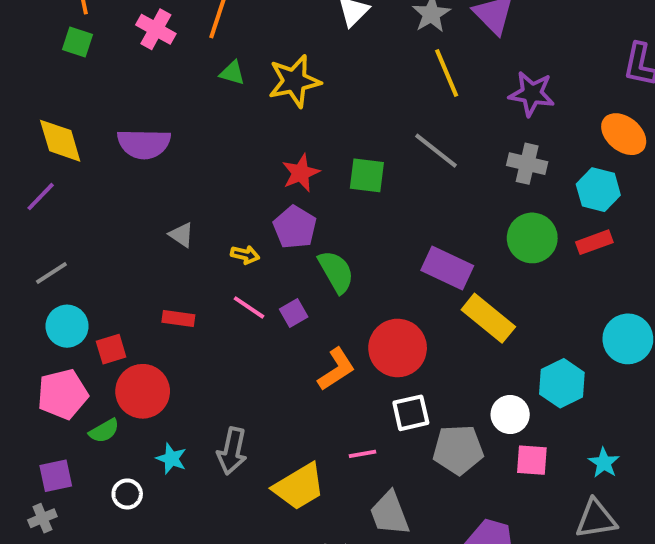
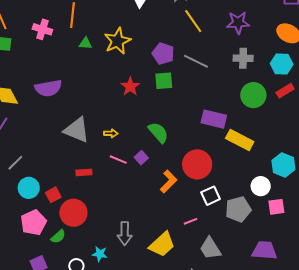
purple pentagon: (295, 227) -> (163, 54), moved
gray triangle: (181, 235) -> (77, 130), size x2.0
cyan star: (171, 459) -> (100, 254), moved

